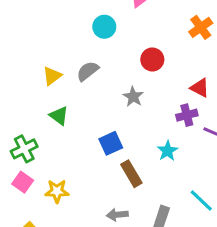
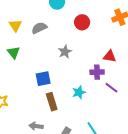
red circle: (152, 59) -> (82, 22), moved
yellow triangle: (52, 76) -> (15, 25), turned -40
red triangle: (200, 88) -> (110, 56), turned -32

